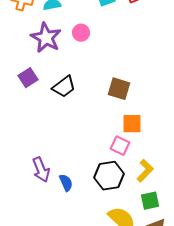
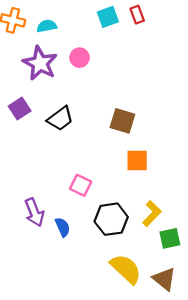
pink square: (120, 146) -> (81, 185), moved
green square: (150, 201) -> (170, 238), moved

